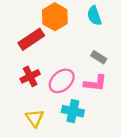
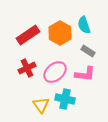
cyan semicircle: (94, 16) -> (84, 25), moved
orange hexagon: (55, 17) -> (60, 33), moved
yellow triangle: (35, 118) -> (41, 105), moved

